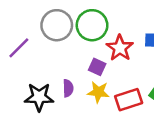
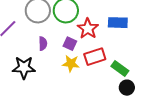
purple semicircle: (68, 88) -> (43, 44), moved
red rectangle: (129, 100) -> (95, 57), moved

